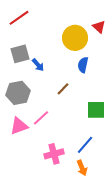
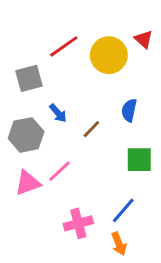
red line: (19, 18) -> (64, 46), moved
blue arrow: (38, 65) -> (58, 113), moved
blue semicircle: (83, 65) -> (129, 110), moved

